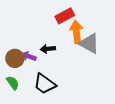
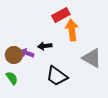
gray triangle: (89, 44) -> (92, 58), moved
black trapezoid: (45, 84) -> (57, 76), moved

